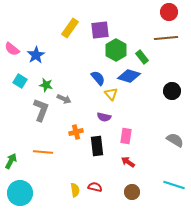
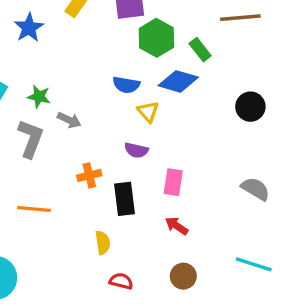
blue star: (36, 55) -> (29, 28), moved
blue semicircle: (98, 78) -> (126, 85), turned 140
red semicircle: (95, 187) -> (121, 281), moved
yellow semicircle: (75, 190) -> (103, 243), moved

